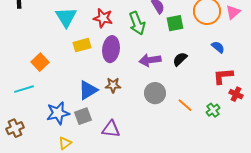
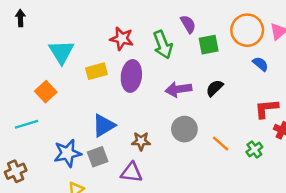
cyan triangle: (66, 17) -> (61, 52), moved
blue semicircle: (218, 47) -> (260, 64), moved
brown star: (113, 85) -> (141, 141), moved

